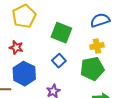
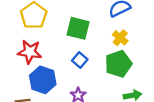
yellow cross: (97, 46) -> (120, 38), turned -32
red star: (16, 47) -> (30, 52), size x1.5

